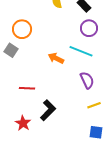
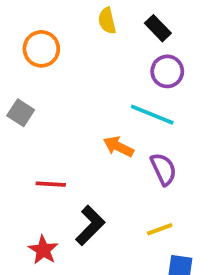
orange circle: (22, 29) -> (41, 49), moved
orange arrow: (56, 58) -> (118, 147), moved
yellow line: (94, 105) -> (160, 229), moved

